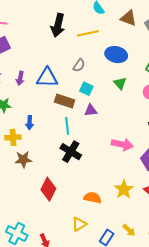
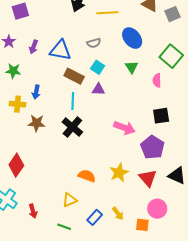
blue ellipse: (116, 55) -> (132, 38), turned 30
gray semicircle: (79, 65) -> (94, 43), turned 32
brown star: (23, 159) -> (37, 123), moved
red diamond: (48, 189) -> (16, 165), moved

